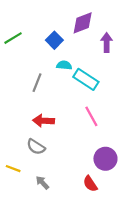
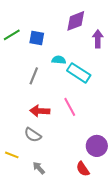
blue square: (54, 40) -> (37, 38), moved, turned -35
pink line: (91, 116) -> (70, 107), moved

